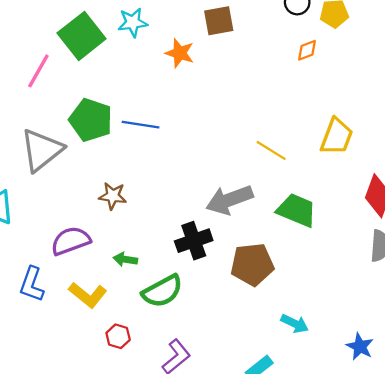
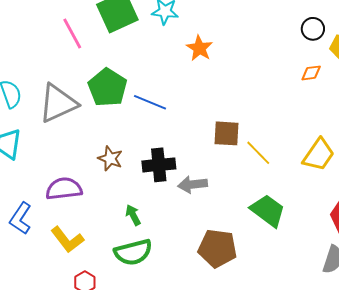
brown square: (219, 21) -> (227, 133), moved
pink line: (38, 71) -> (72, 33), turned -72
gray arrow: (229, 200) -> (193, 184), moved, size x0.7
black cross: (194, 241) -> (159, 165), moved
green arrow: (125, 259) -> (133, 215), moved, turned 40

